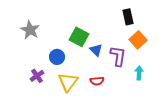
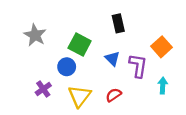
black rectangle: (128, 17) -> (118, 23), moved
green square: (79, 37) -> (80, 45), moved
red semicircle: (97, 81) -> (113, 95), turned 152

